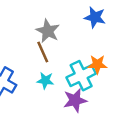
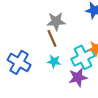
gray star: (48, 31) -> (56, 21), turned -30

